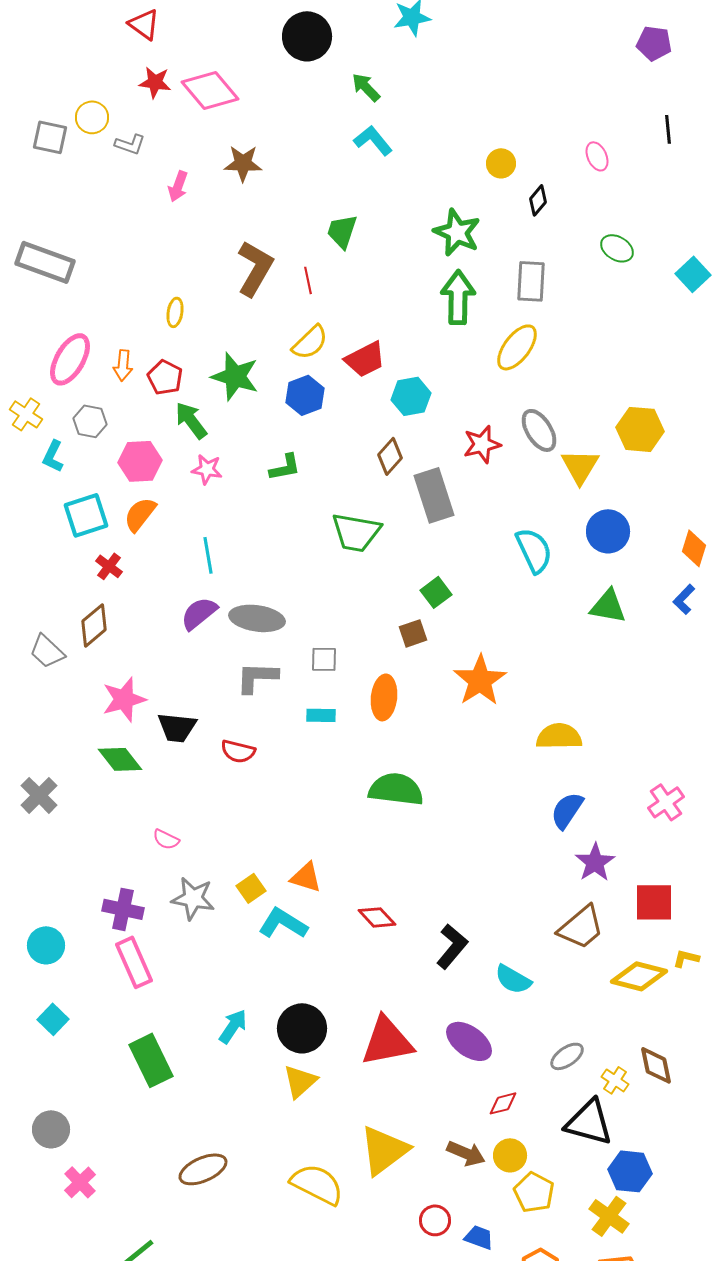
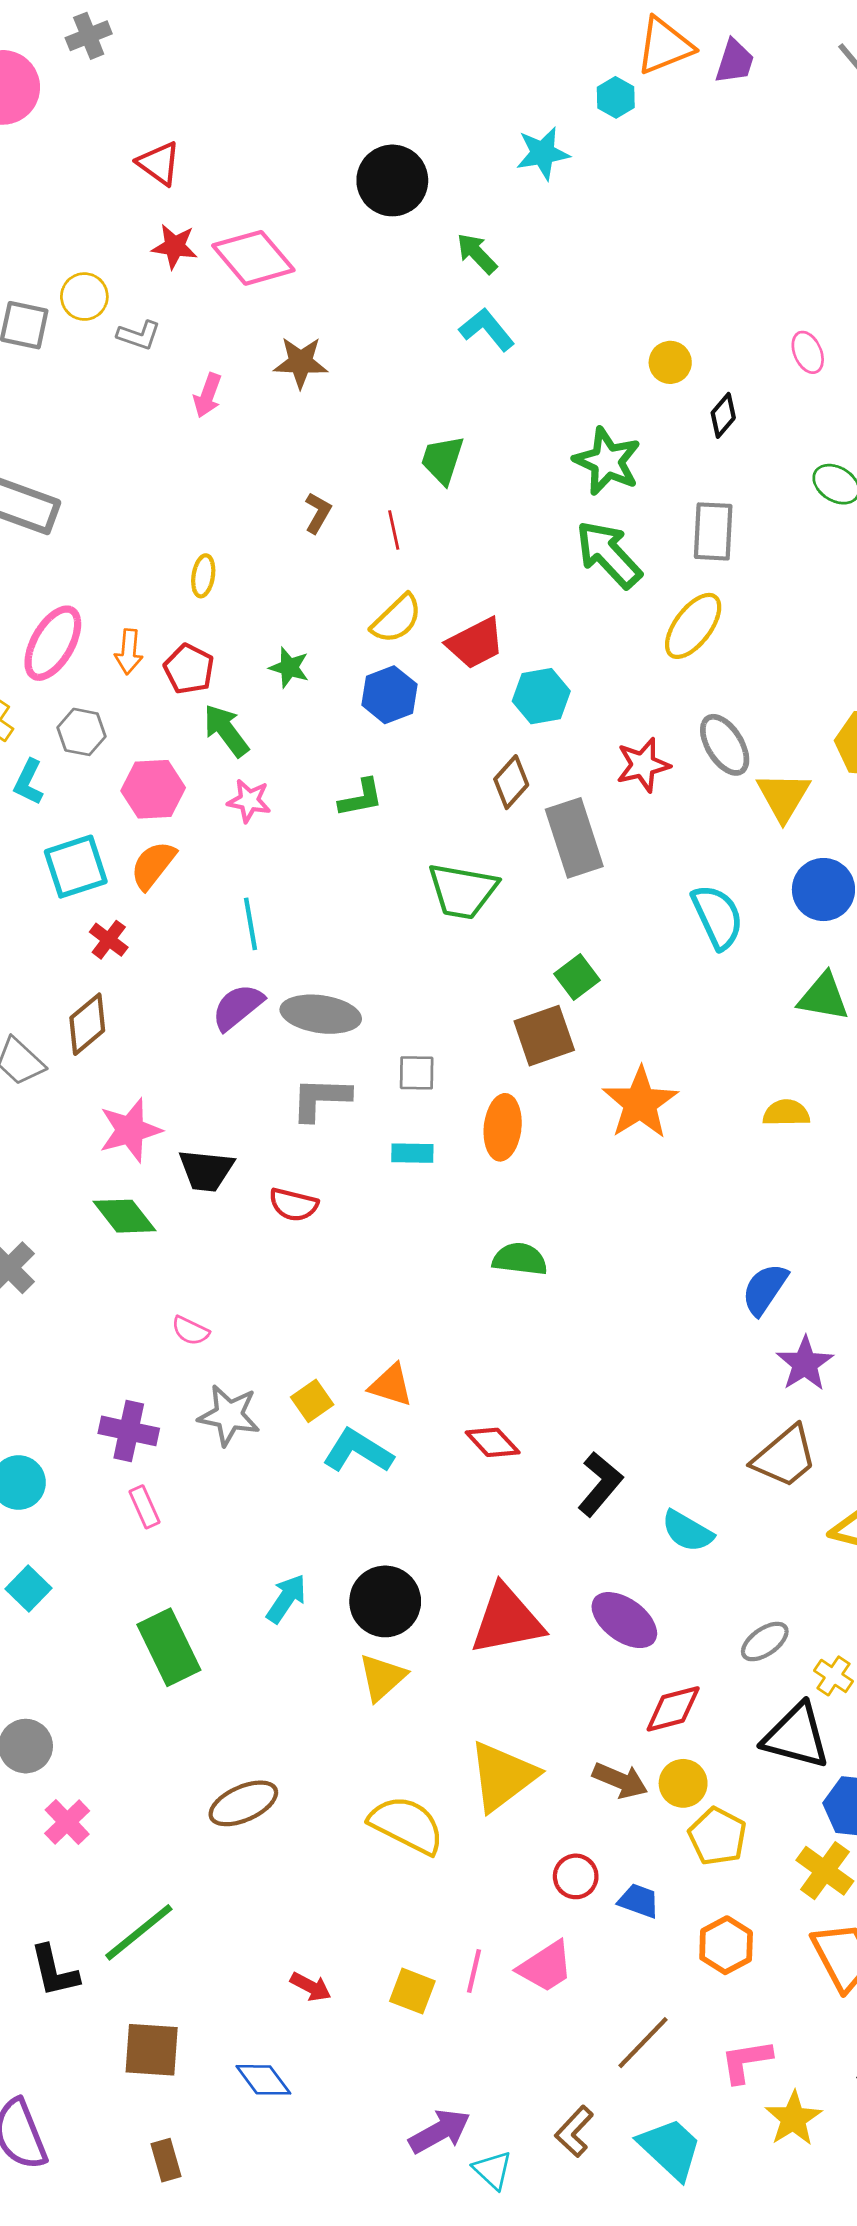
brown L-shape: (255, 268) -> (318, 513), size x0.5
green arrow: (458, 297) -> (609, 554), turned -44
green star: (235, 376) -> (289, 667), size x0.6
brown square: (413, 633) -> (544, 1036), size x1.5
yellow semicircle: (559, 736) -> (786, 1113), moved, size x0.7
green semicircle: (396, 789) -> (520, 1259), size x0.7
pink rectangle: (134, 962) -> (145, 1507), size x0.6
red diamond: (503, 1103) -> (673, 1709), size x1.4

